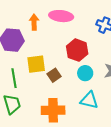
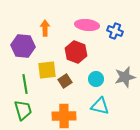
pink ellipse: (61, 16) -> (87, 25), moved
red hexagon: (77, 50) -> (76, 52), moved

